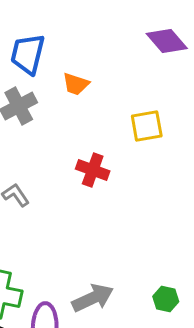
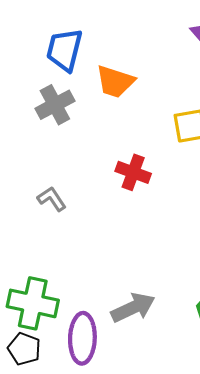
orange trapezoid: (76, 84) -> (115, 82), size x1.4

